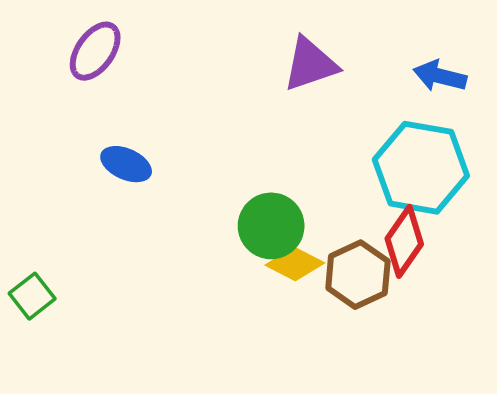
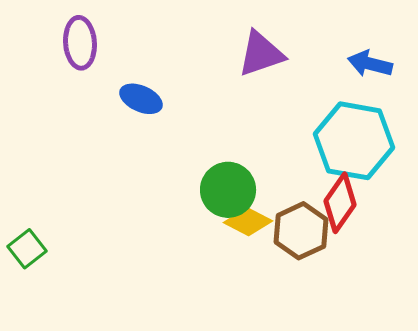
purple ellipse: (95, 51) -> (80, 43), turned -39
blue ellipse: (126, 164) -> (141, 99), moved

